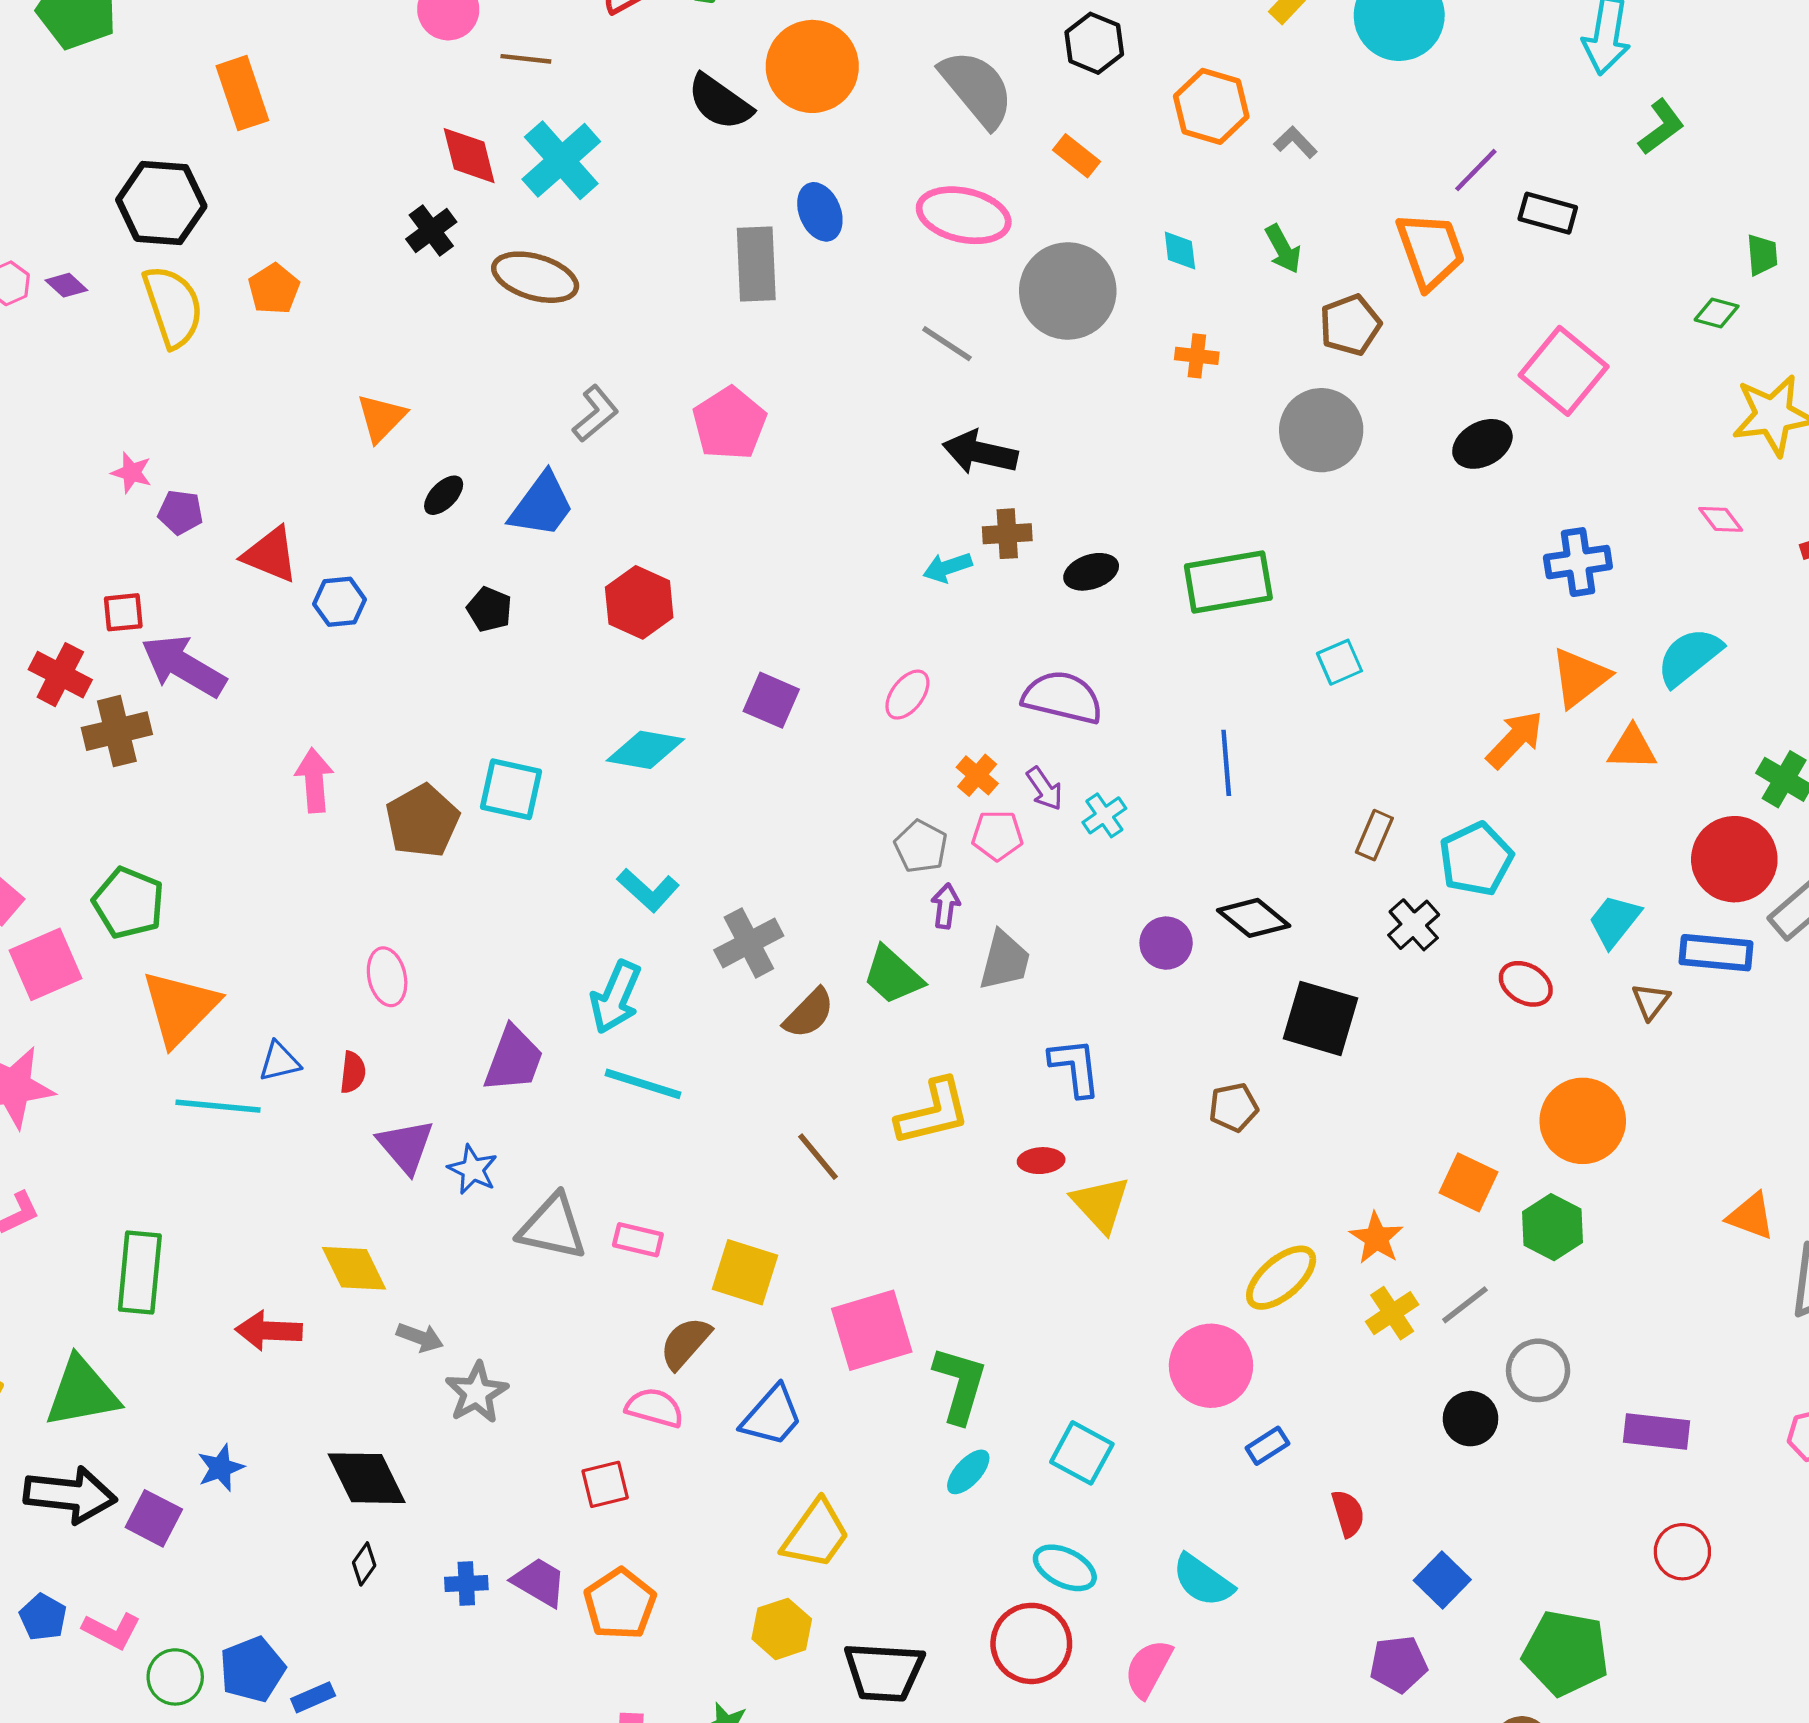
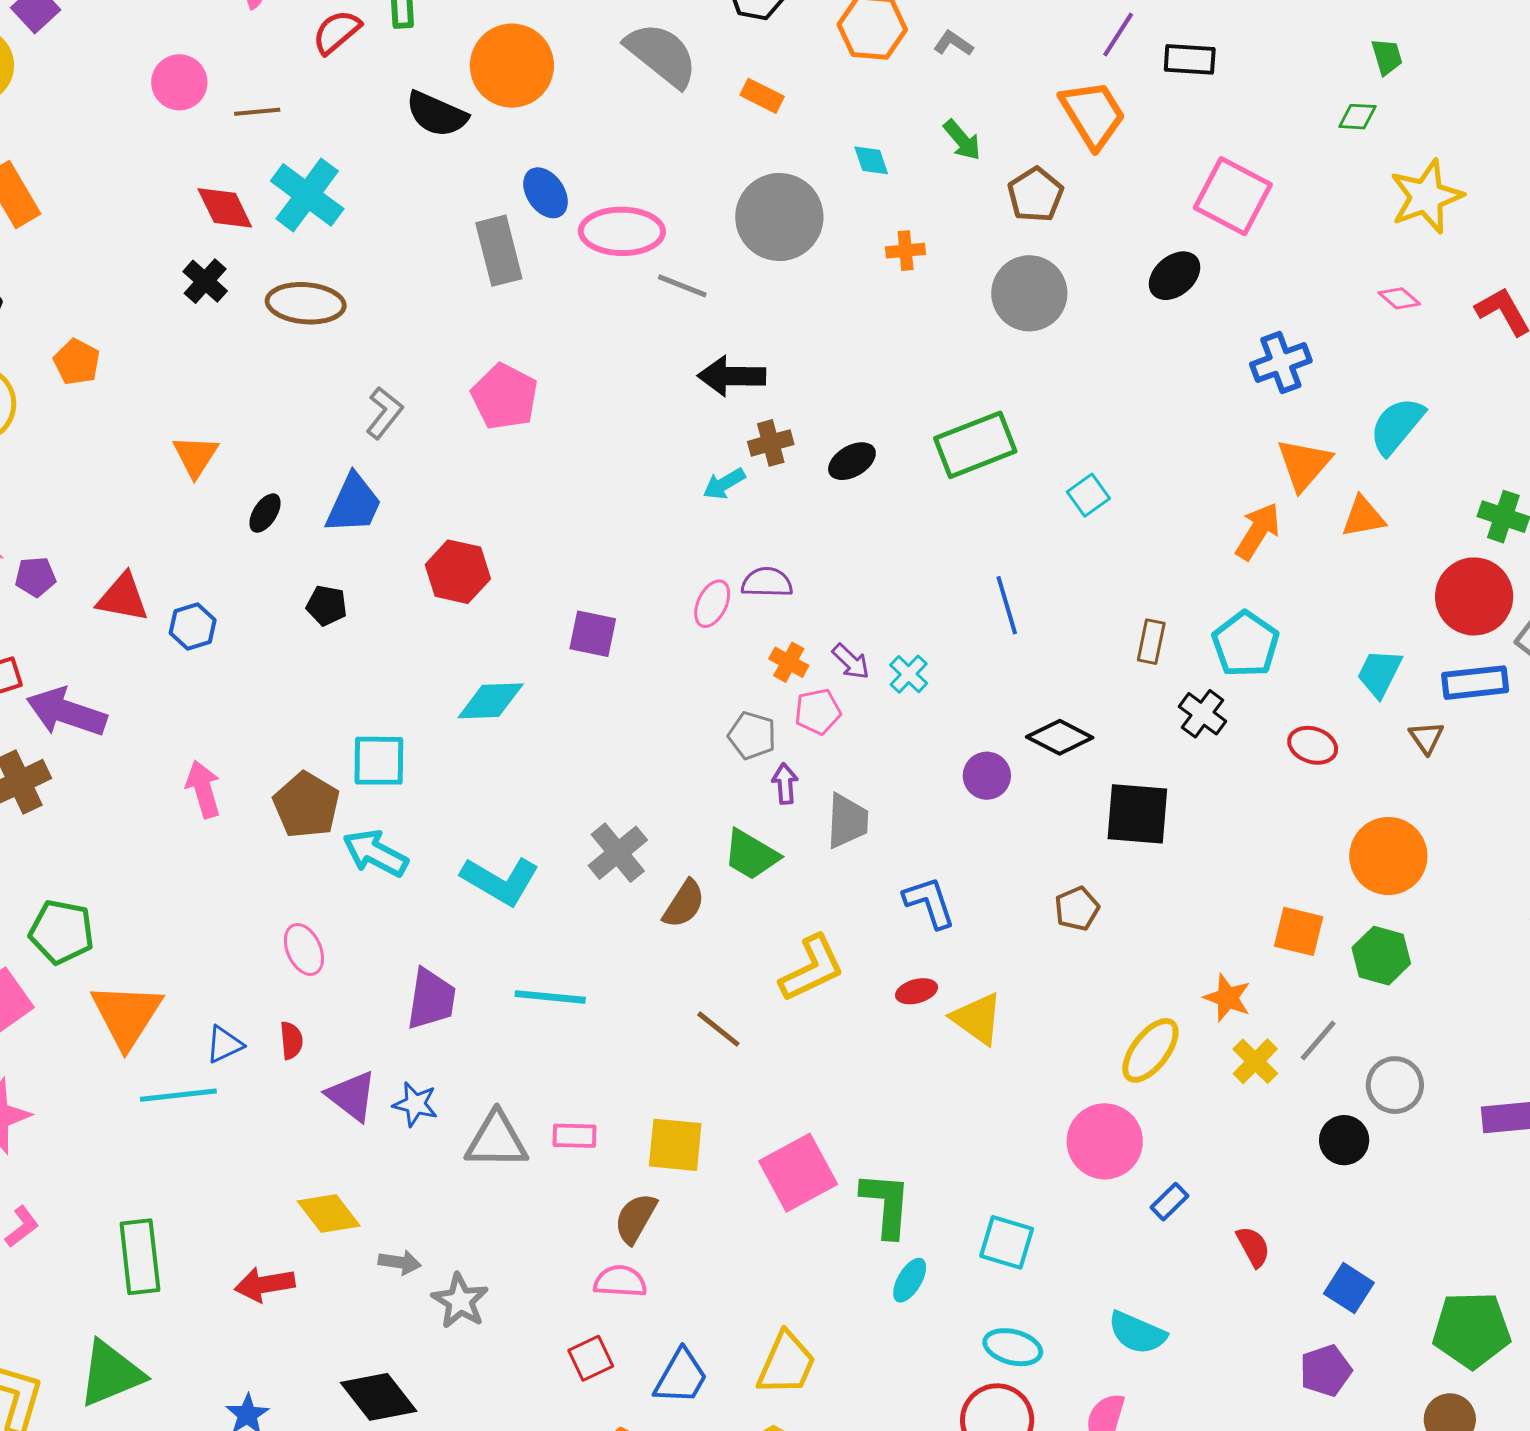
pink ellipse: (964, 215) -> (622, 231), moved
purple semicircle: (1063, 697) -> (767, 582), moved, size x0.7
cyan L-shape: (648, 890) -> (500, 881), moved, size x1.4
cyan arrow: (616, 997) -> (375, 853), moved, turned 106
blue trapezoid: (772, 1416) -> (681, 1377), moved

